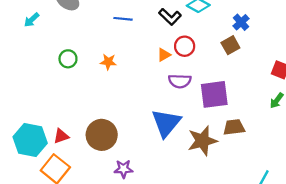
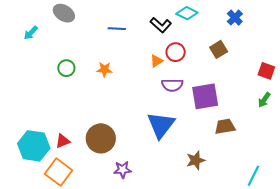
blue cross: (241, 22) -> (235, 18), moved
brown star: (202, 141) -> (196, 160), moved, size x0.7

